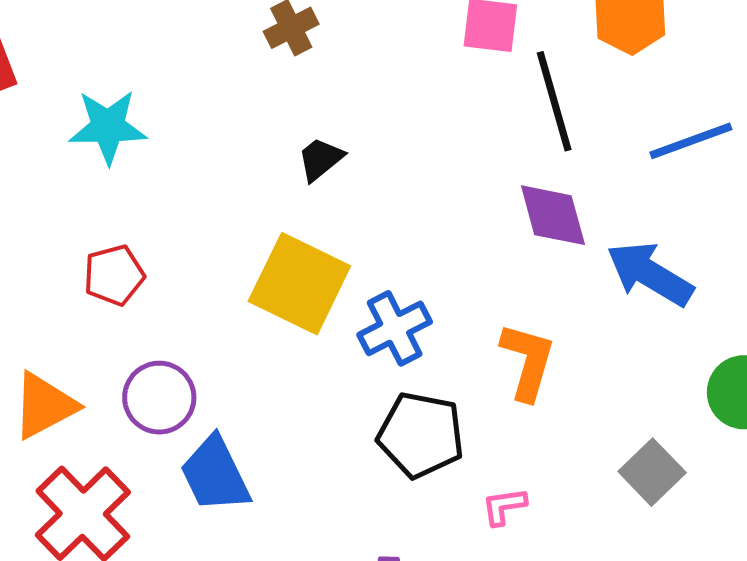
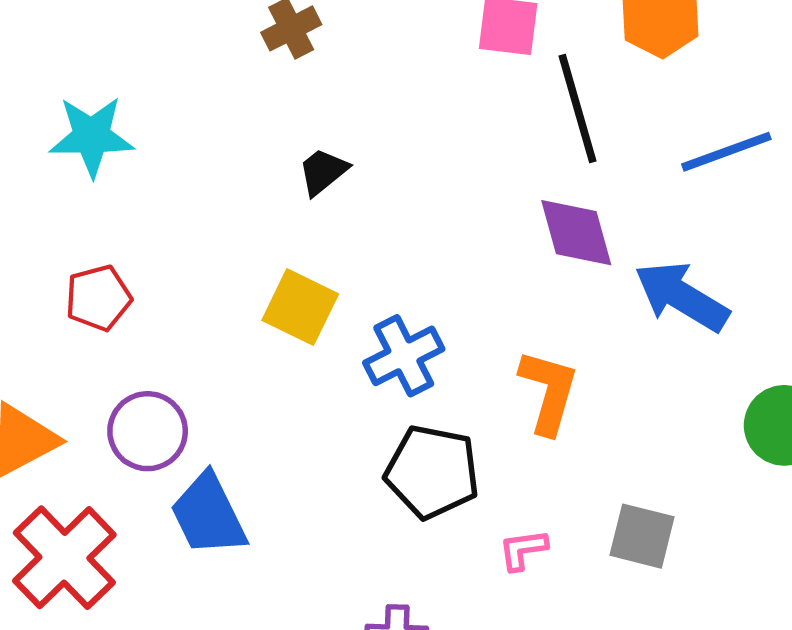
yellow square: (299, 284) -> (300, 307), size x0.7
gray square: (652, 472) -> (642, 536), moved, turned -32

